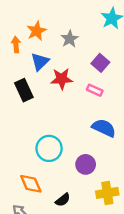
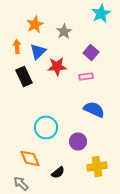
orange arrow: (16, 45) -> (17, 46), moved
pink rectangle: (95, 90) -> (86, 76), turned -32

